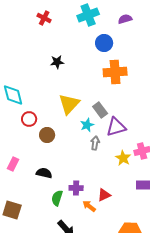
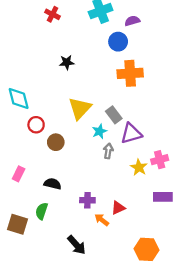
purple semicircle: (125, 19) -> (132, 21), moved
green semicircle: (57, 198) -> (42, 211), moved

